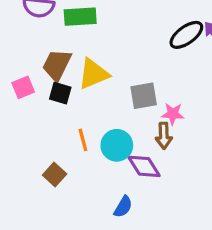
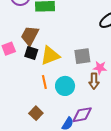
yellow triangle: (94, 74) -> (50, 56), moved
purple diamond: (144, 166) -> (82, 115), moved, turned -70
brown square: (55, 175) -> (36, 113), moved

